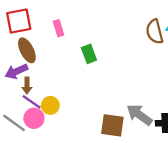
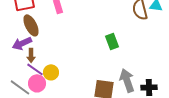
green rectangle: (89, 54) -> (112, 41), moved
gray arrow: (139, 115) -> (127, 80), turned 35

